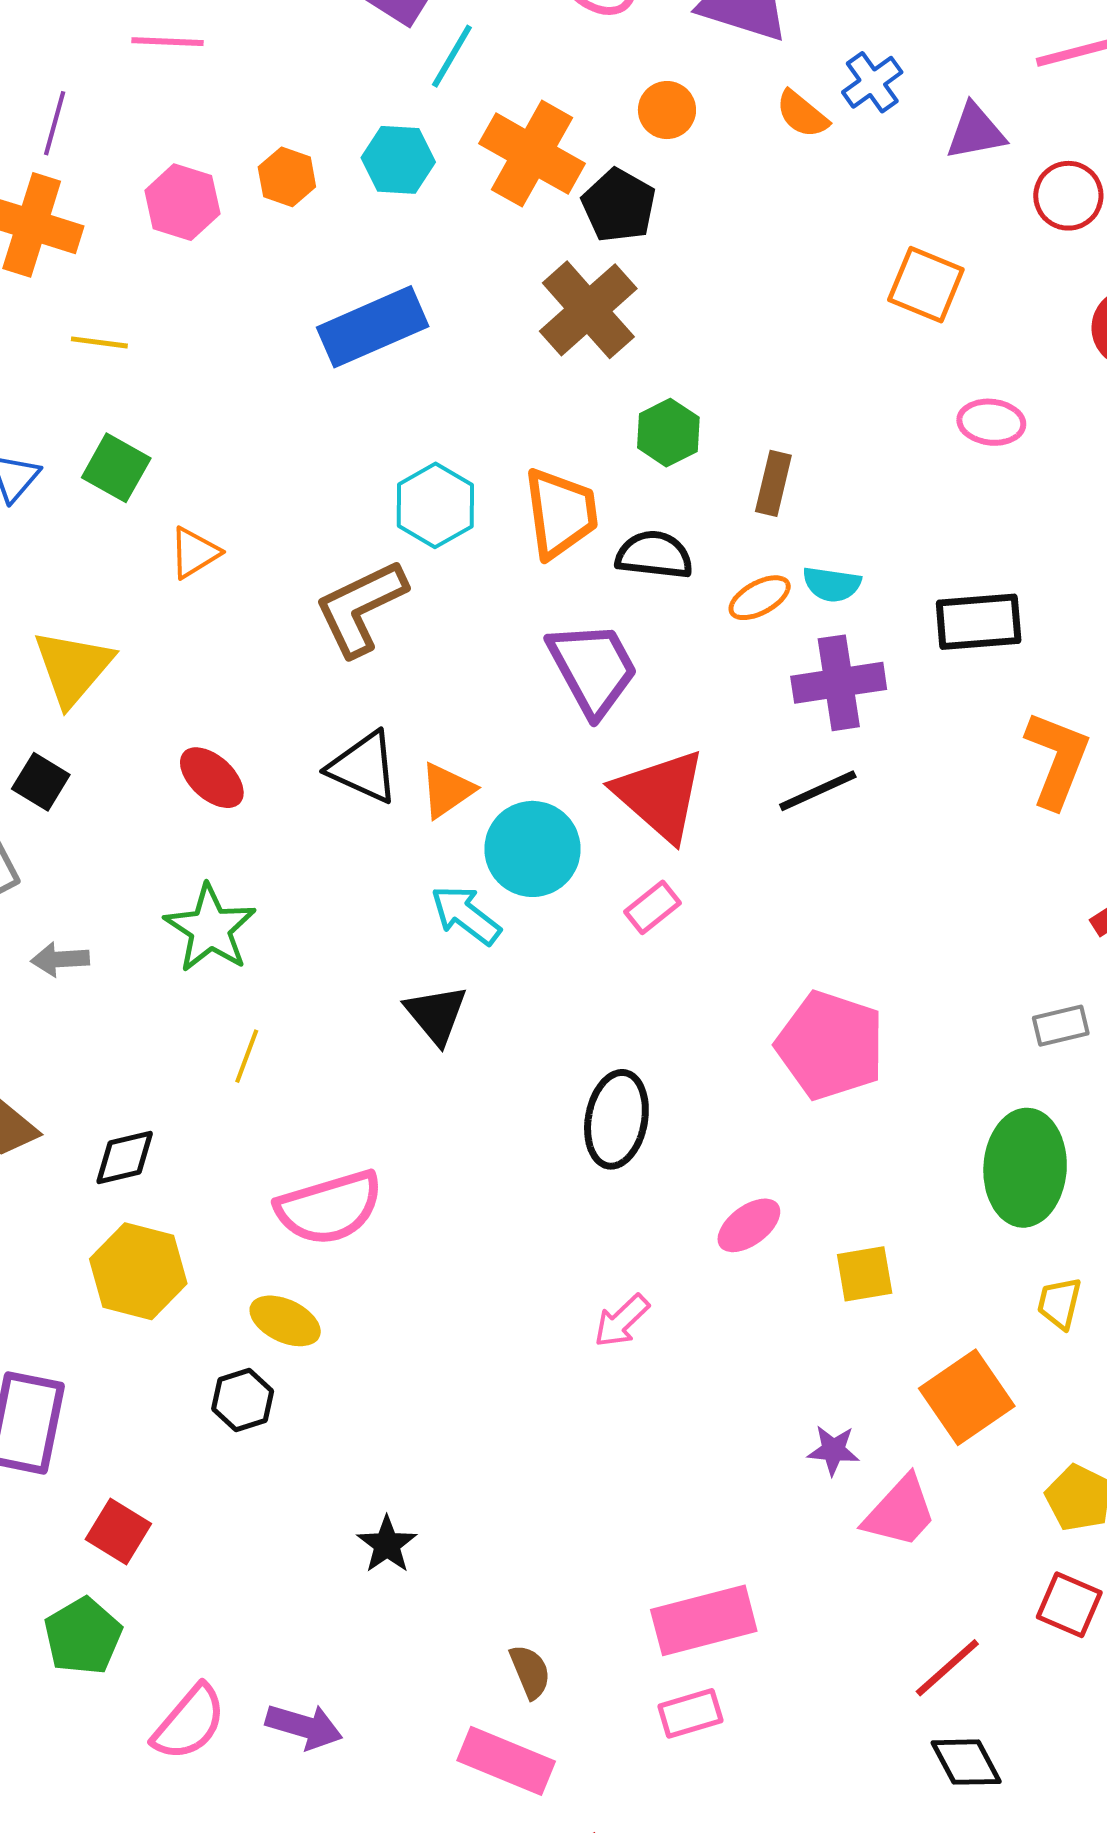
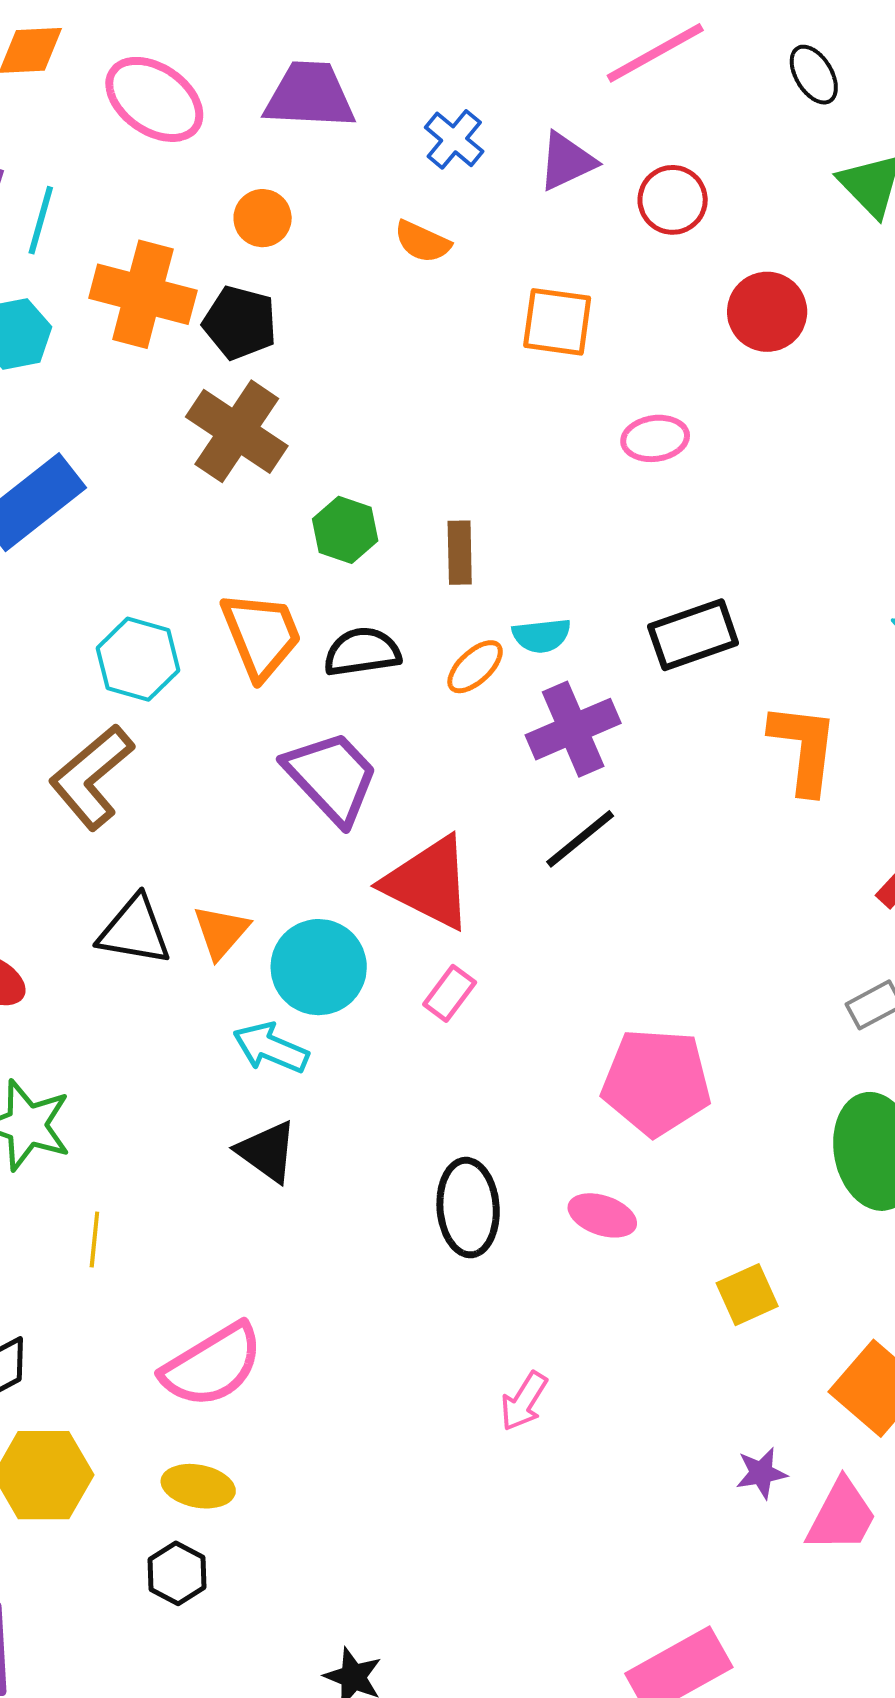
orange semicircle: (802, 114) -> (422, 242), moved
pink ellipse: (749, 1225) -> (602, 1215), moved, turned 70

